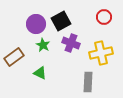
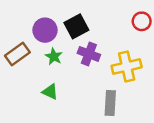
red circle: (104, 17) -> (142, 21), moved
brown rectangle: (14, 57) -> (17, 54), moved

